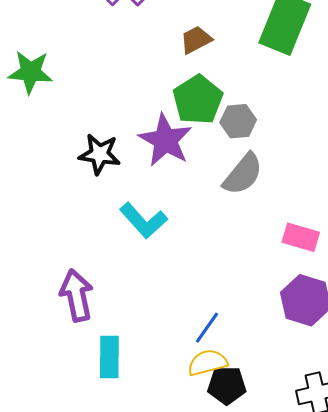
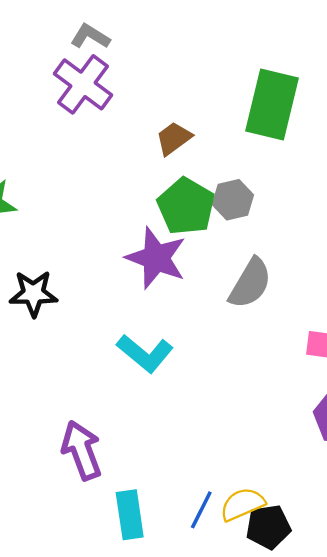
gray hexagon: (238, 121) -> (233, 200), moved
black star: (100, 154) -> (33, 294), moved
blue line: (207, 328) -> (201, 510), moved

